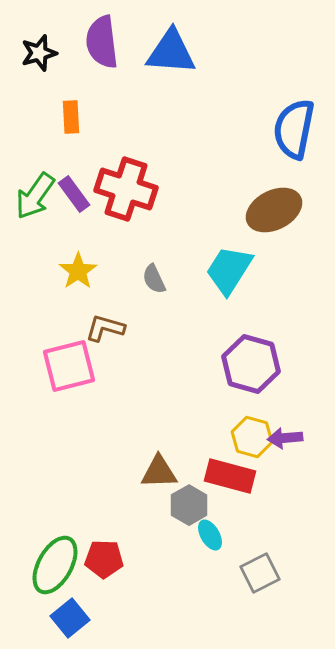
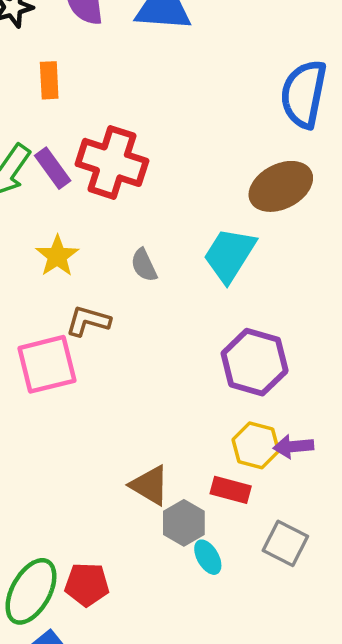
brown triangle: (159, 472) -> (150, 485), turned 33
red rectangle: (230, 476) -> (231, 490), size x0.7
gray square: (260, 573) -> (285, 543), moved, turned -36

